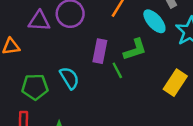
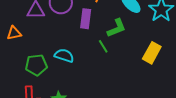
purple rectangle: (100, 51) -> (86, 19), moved
cyan semicircle: (69, 78) -> (64, 56), turned -36

